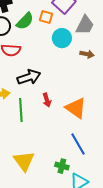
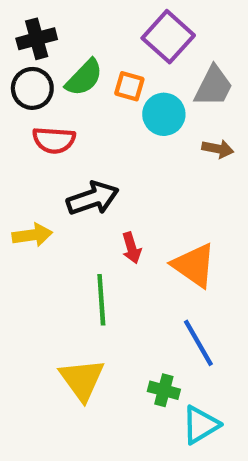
orange square: (46, 17) -> (129, 86), moved
green line: (21, 110) -> (101, 300), moved

